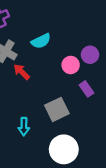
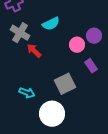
cyan arrow: (24, 127) -> (27, 93), moved, turned -70
white circle: (64, 149) -> (52, 114), moved

